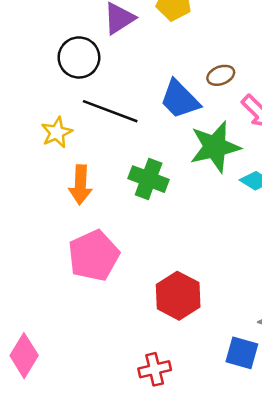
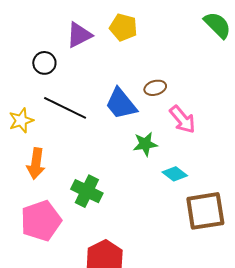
black circle: (79, 57) -> (44, 63), size x0.7
green star: (215, 147) -> (145, 144), size x0.6
green cross: (149, 179) -> (87, 191), moved

